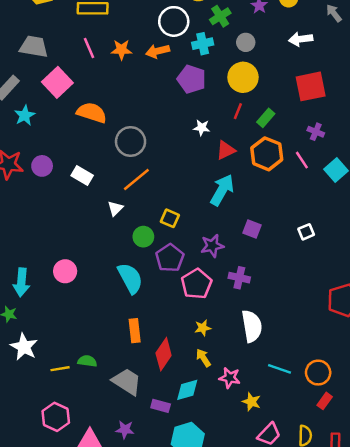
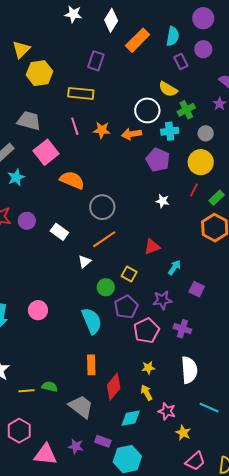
red triangle: (226, 150) -> (152, 247), moved
cyan arrow: (222, 190) -> (174, 267), moved, size x0.6
purple rectangle: (161, 406) -> (103, 441), moved

